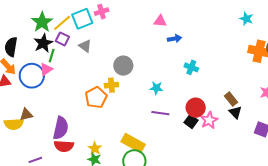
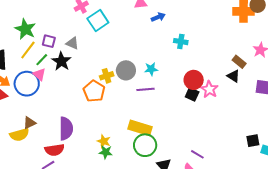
cyan square: (82, 19) -> (98, 20), moved
yellow line: (62, 23) -> (28, 50), moved
black star: (43, 43) -> (61, 61), moved
green line: (52, 56) -> (42, 60), turned 40
gray circle: (123, 66) -> (126, 70), moved
pink triangle: (46, 69) -> (39, 74), turned -32
brown rectangle: (231, 99) -> (239, 62), moved
purple line: (160, 113) -> (145, 89), moved
red semicircle: (64, 146) -> (55, 150), moved

